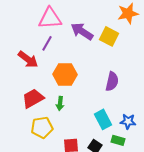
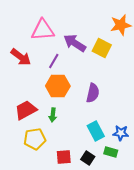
purple line: (47, 43) -> (54, 61), moved
red arrow: (28, 59) -> (21, 57), moved
purple semicircle: (112, 81) -> (93, 93), moved

